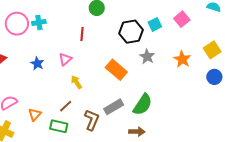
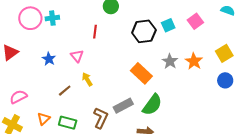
gray star: (147, 56) -> (170, 61), moved
pink triangle: (65, 59) -> (77, 56), turned -32
orange rectangle: (116, 70) -> (141, 73), moved
brown line: (66, 106) -> (65, 91), moved
orange triangle: (35, 114) -> (44, 119), moved

